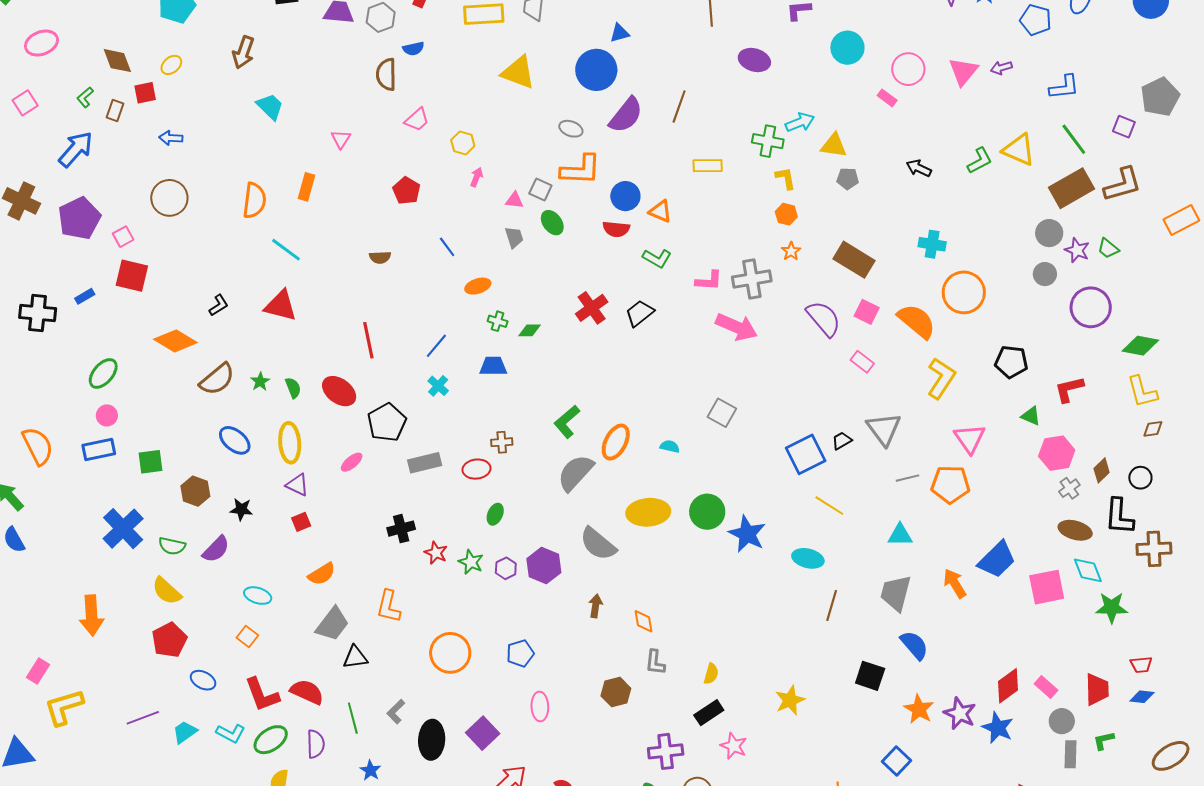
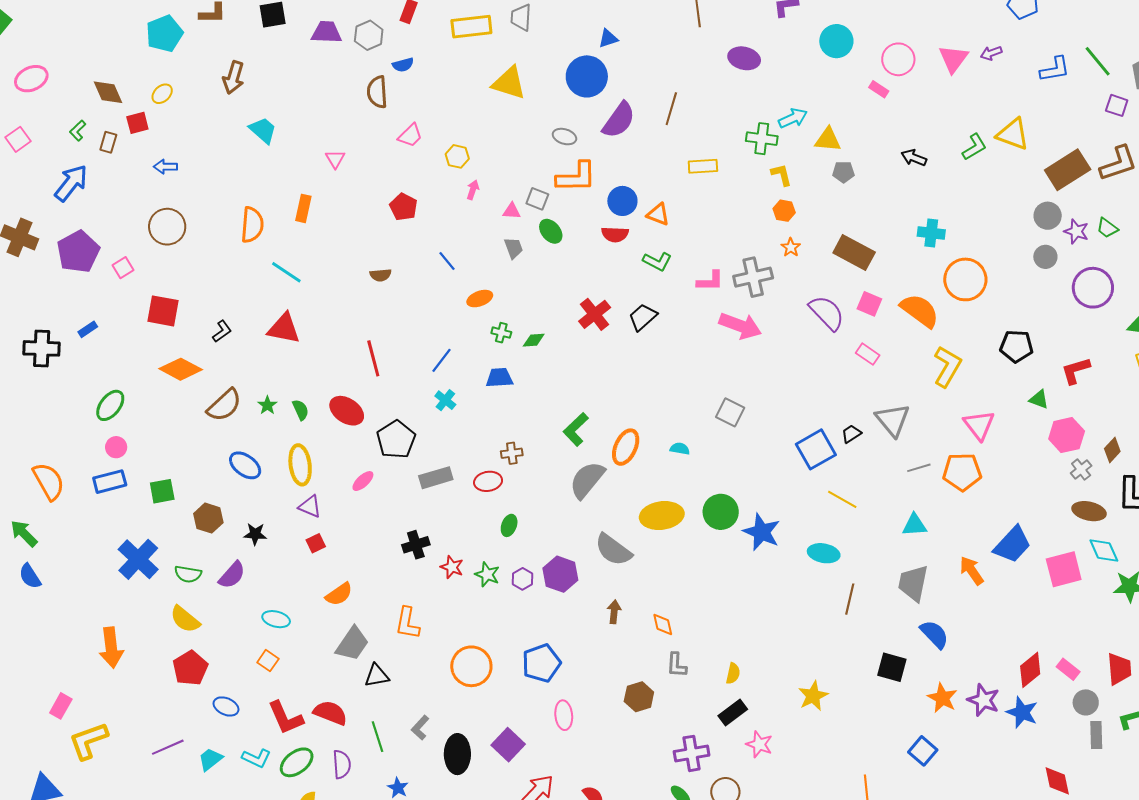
green line: (1074, 139) -> (1098, 61), moved
red square: (132, 276) -> (163, 311), moved
blue pentagon: (520, 653) -> (541, 663), size x1.4

